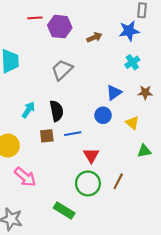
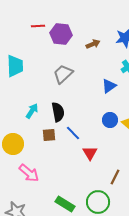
blue triangle: (114, 93) -> (109, 86), moved
blue circle: (103, 115) -> (110, 120), moved
blue line: (73, 134) -> (73, 133), turned 56
green circle: (88, 183) -> (98, 202), moved

